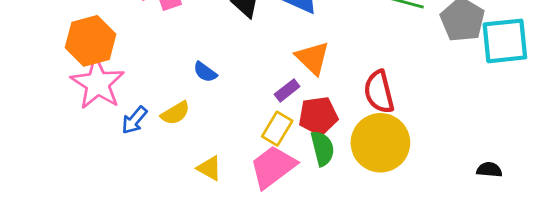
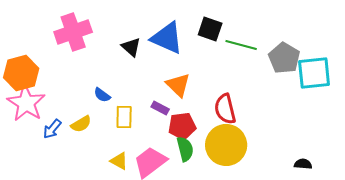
purple rectangle: (287, 90) -> (160, 108), turned 66
yellow rectangle: (277, 129) -> (124, 117), moved, turned -30
yellow triangle: (209, 168) -> (119, 161), moved

